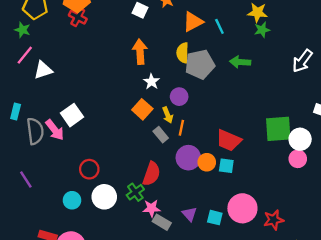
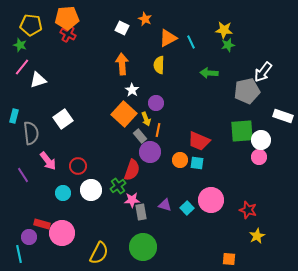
gray pentagon: (200, 64) -> (247, 91), moved
orange square: (142, 109) -> (124, 114), size x1.4
pink arrow: (55, 130) -> (48, 161), moved
purple circle: (188, 158) -> (150, 152), moved
purple triangle: (189, 214) -> (165, 205), turned -32
cyan square: (215, 218) -> (187, 208), turned 32
red star: (274, 220) -> (248, 210), moved, turned 30
gray rectangle: (162, 222) -> (141, 212), turned 49

